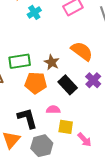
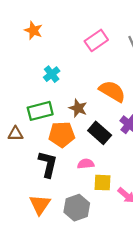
cyan cross: (34, 12) -> (52, 74), moved
black L-shape: (27, 118) -> (48, 164), moved, turned 35

